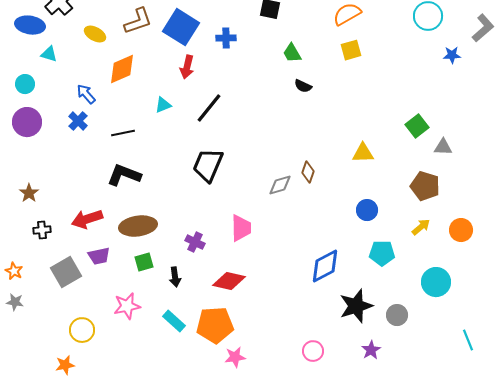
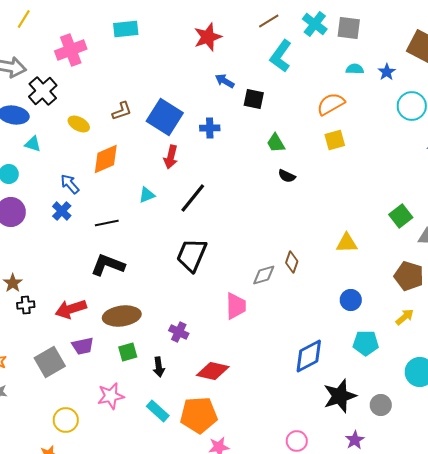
brown L-shape: (138, 21) -> (122, 111), size x0.7
pink trapezoid: (241, 228) -> (236, 306), moved
black cross: (42, 230) -> (26, 305), moved

